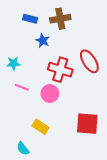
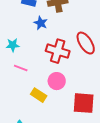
pink circle: (50, 94) -> (57, 81), moved
yellow rectangle: (41, 127) -> (39, 95), moved

